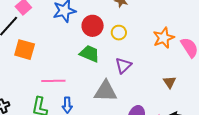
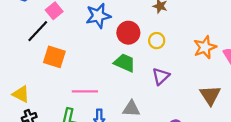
brown triangle: (169, 82) -> (210, 95), size x1.5
gray triangle: (106, 91) -> (131, 109), moved, size x0.7

